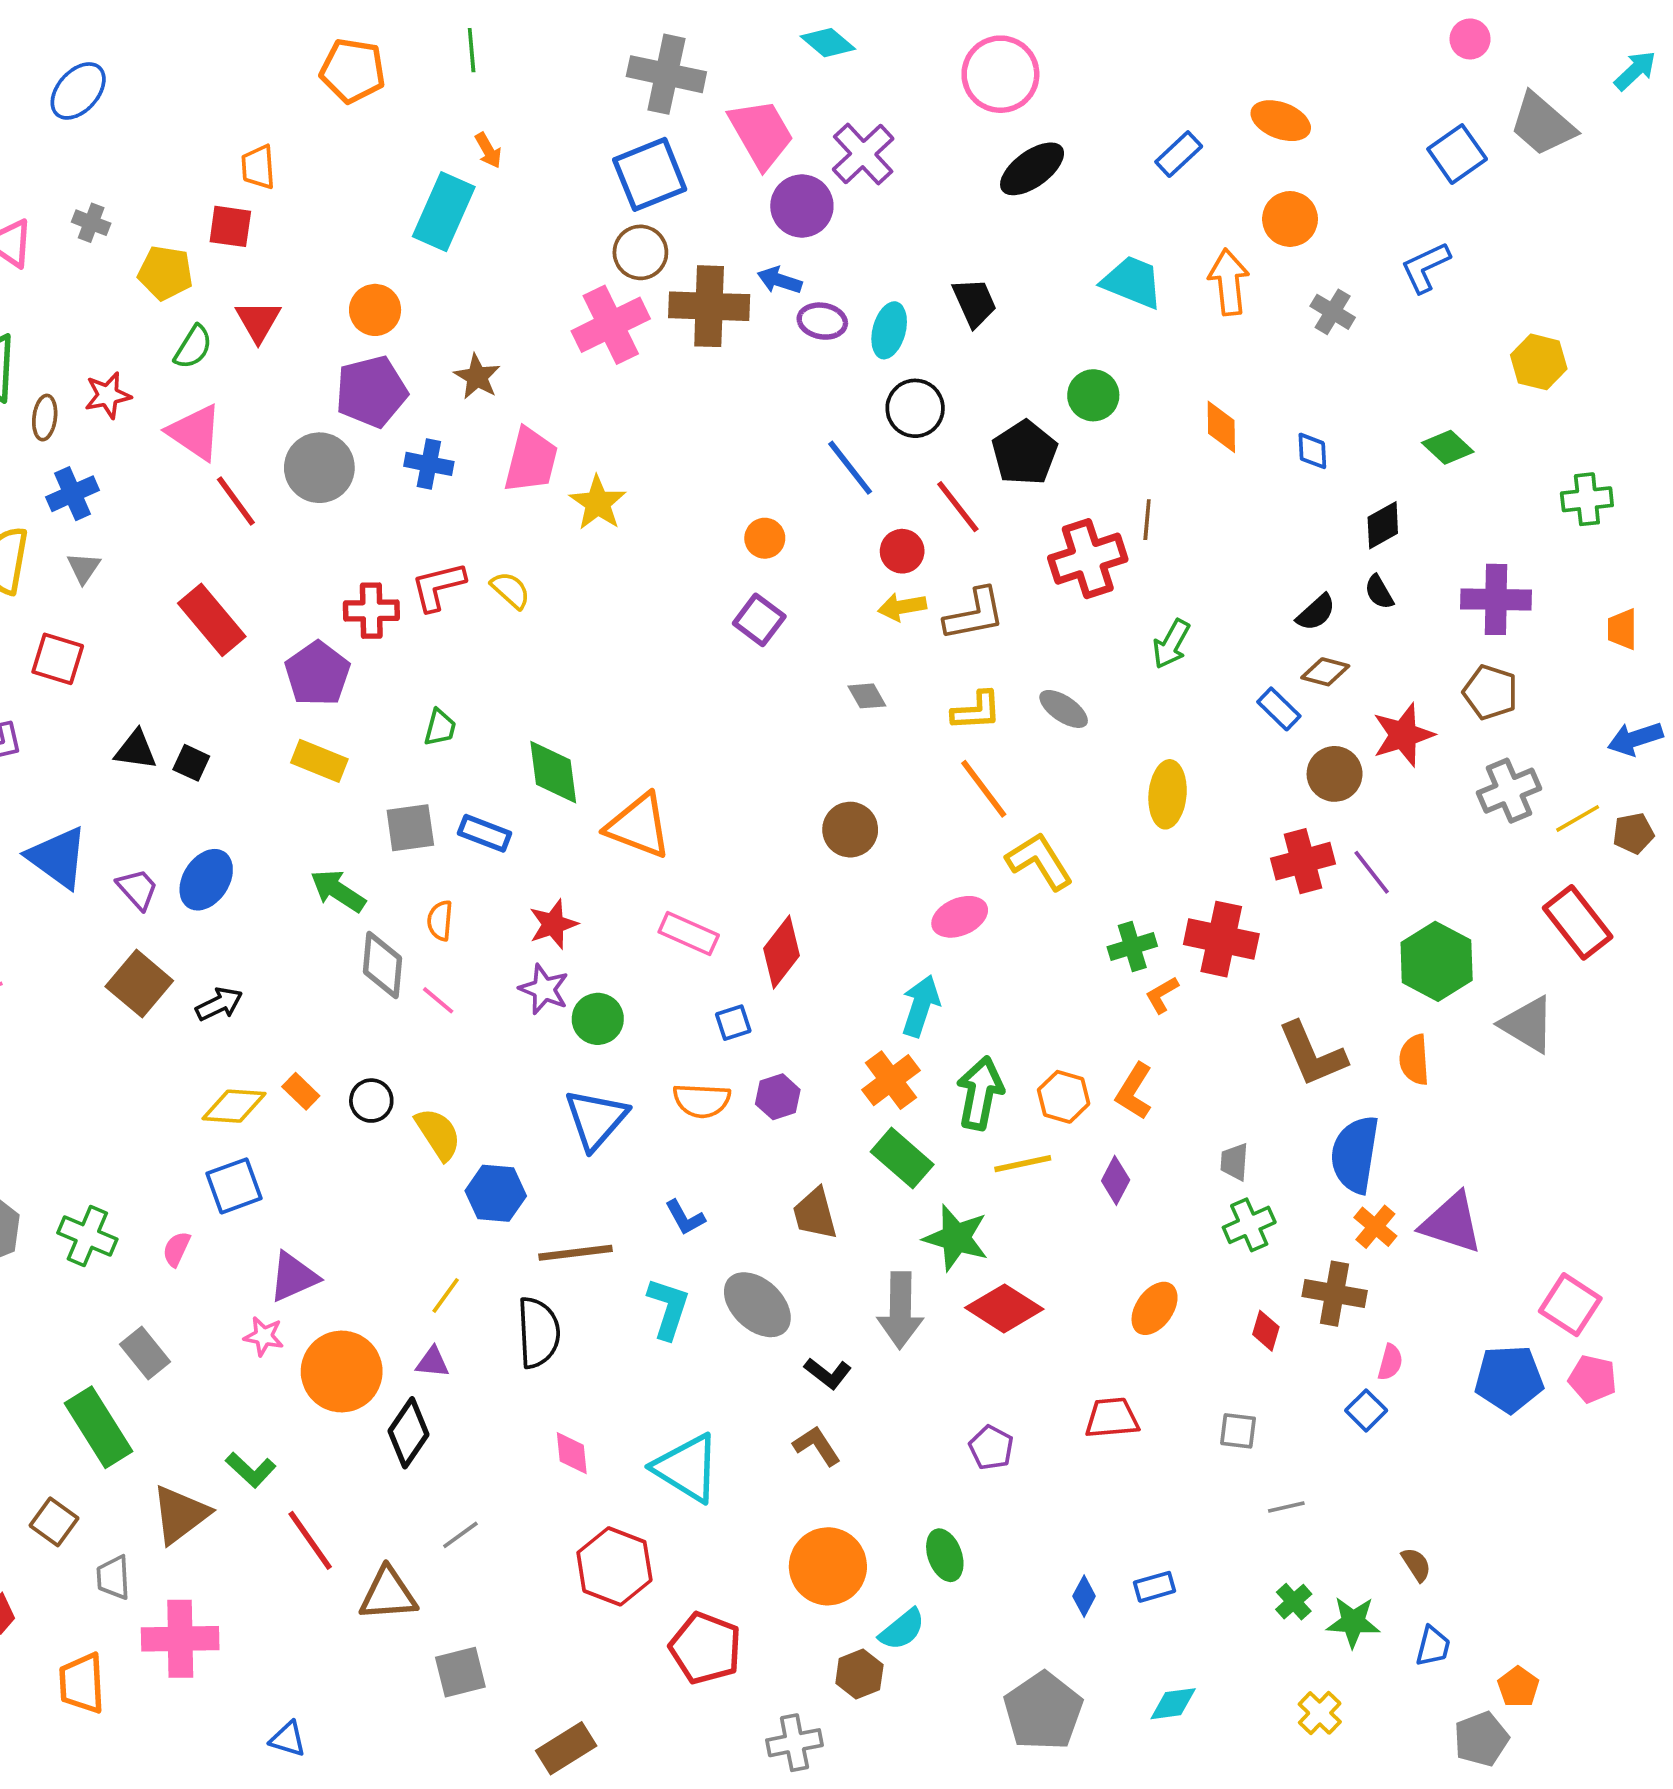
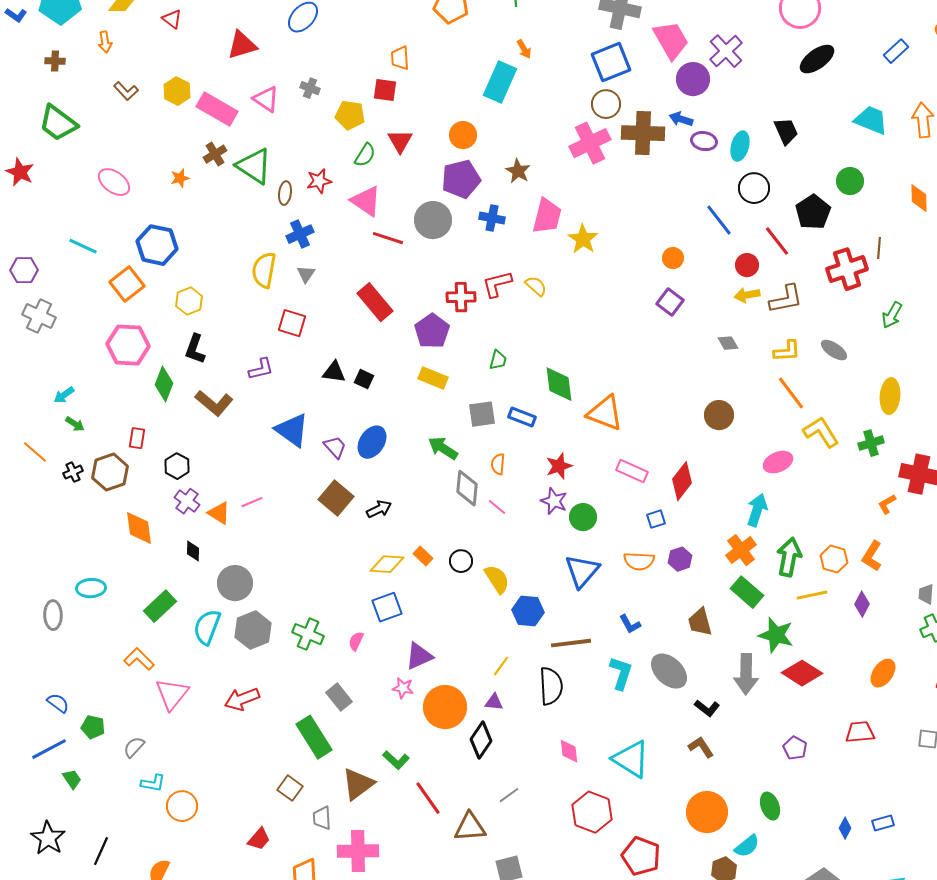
red line: (236, 501) -> (388, 238), turned -36
green cross: (1132, 947) -> (871, 443), moved

